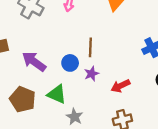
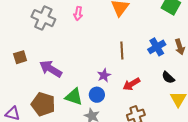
brown line: (90, 47) -> (122, 51), moved
blue circle: (70, 63) -> (97, 95), moved

